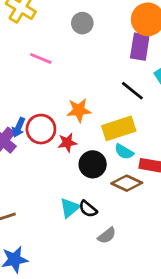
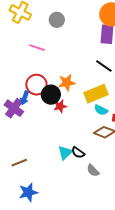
gray circle: (82, 23) -> (57, 20), moved
red circle: (41, 129) -> (36, 85), moved
black circle: (93, 164) -> (51, 95), moved
gray semicircle: (107, 236) -> (93, 171), turned 88

